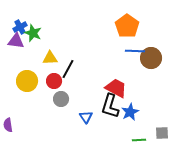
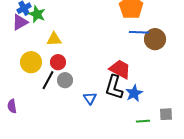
purple triangle: (16, 41) -> (20, 22), turned -36
black line: (68, 69) -> (48, 80), moved

